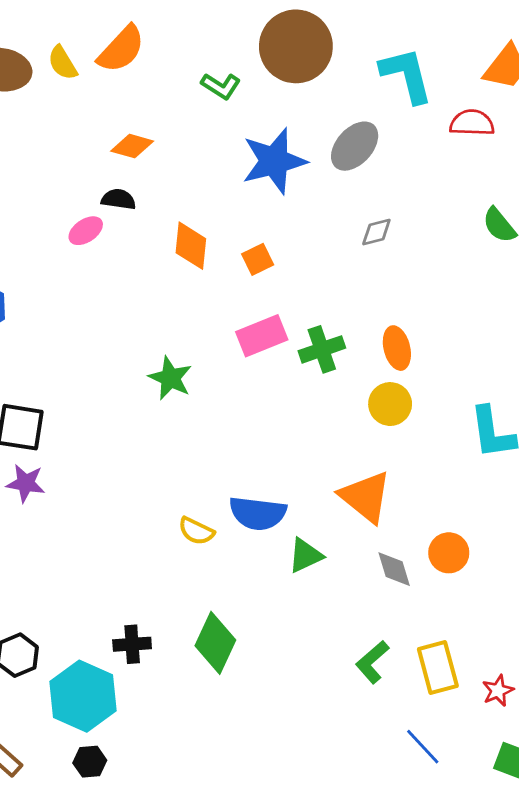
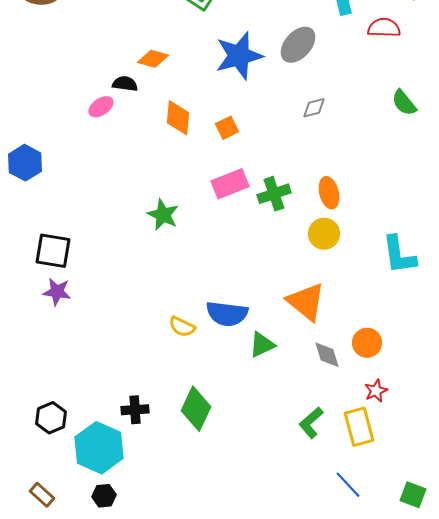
orange diamond: (132, 146) -> (153, 59), moved
red star: (498, 691) -> (376, 391), moved

